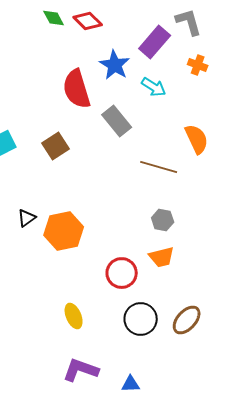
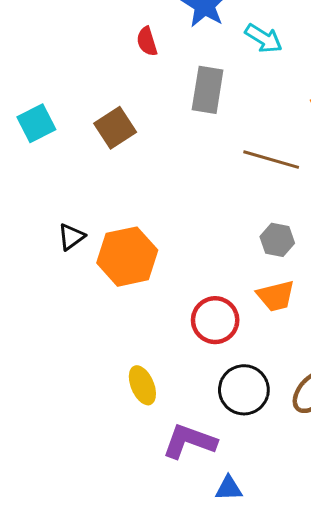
red semicircle: (77, 89) -> (147, 41), size x0.5
gray rectangle: (117, 121) -> (208, 90), turned 48
purple L-shape: (81, 370) -> (189, 441), moved

